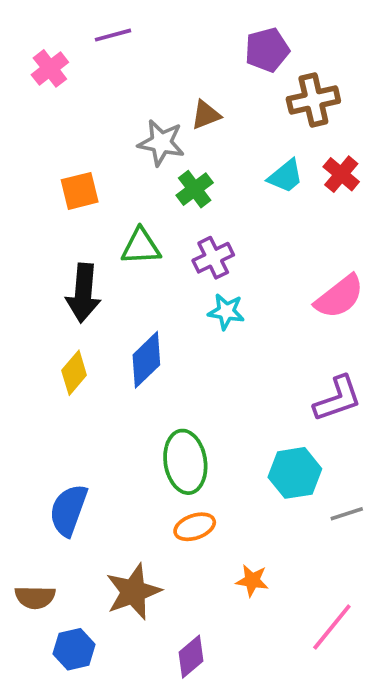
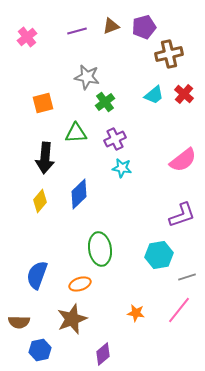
purple line: (113, 35) -> (77, 31), moved
brown triangle: (206, 115) -> (111, 26), moved
orange ellipse: (195, 527) -> (80, 284), moved
pink line: (332, 627) -> (179, 310), moved

